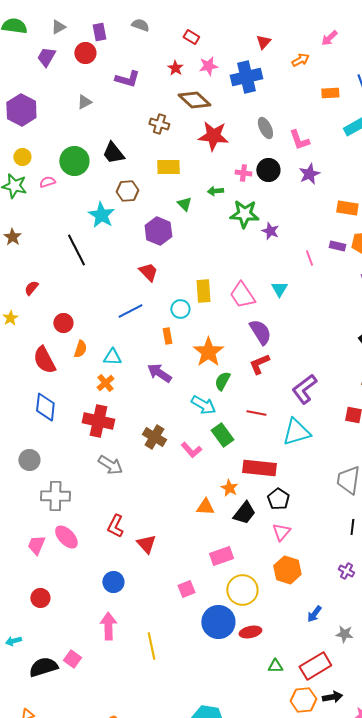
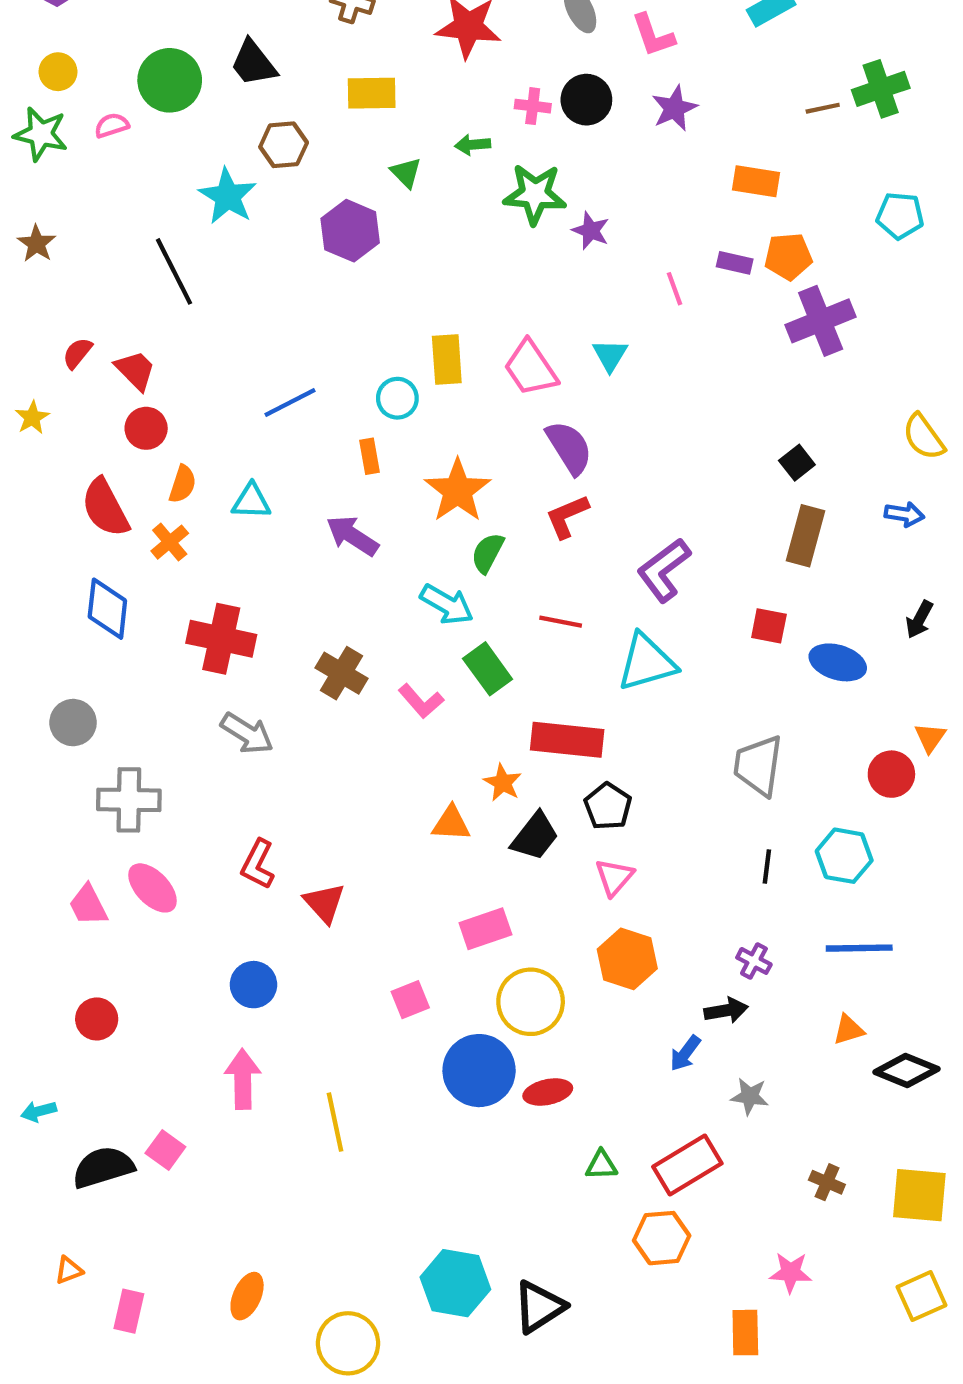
red trapezoid: (148, 272) -> (135, 370), moved
orange cross: (105, 383) -> (170, 542), moved
pink trapezoid: (36, 545) -> (88, 905), turned -50
black arrow: (332, 697) -> (726, 1010), moved

